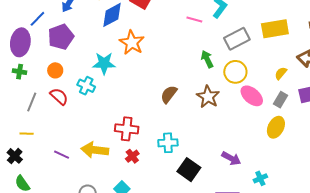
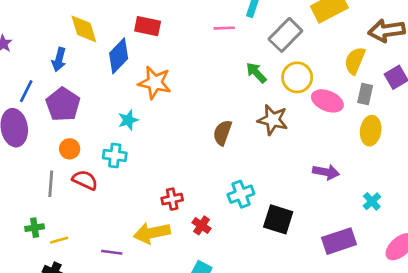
cyan star: (104, 63) -> (128, 120), size x0.7
green cross: (20, 72) -> (35, 228), moved
yellow semicircle: (281, 73) -> (355, 61), size x1.5
gray line: (32, 102) -> (51, 184), moved
red cross: (127, 129) -> (172, 199), moved, size x0.7
purple arrow: (231, 158) -> (326, 172), moved

